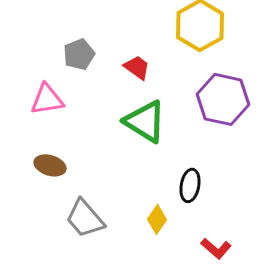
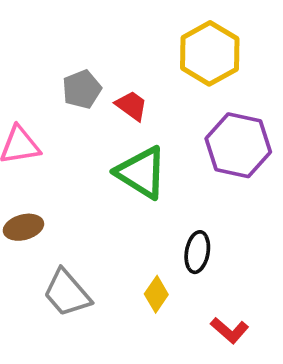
gray pentagon: (79, 54) -> (82, 89), moved
brown ellipse: (50, 165) -> (23, 227), turned -32

